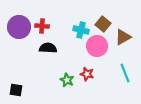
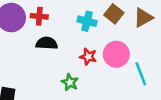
brown triangle: (123, 37) -> (143, 18), moved
pink circle: (97, 46) -> (116, 54), moved
red star: (87, 74) -> (88, 57), moved

